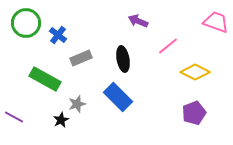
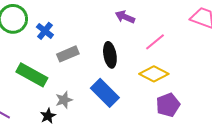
yellow diamond: (195, 72) -> (154, 74), moved
purple pentagon: (194, 113) -> (168, 105), moved

